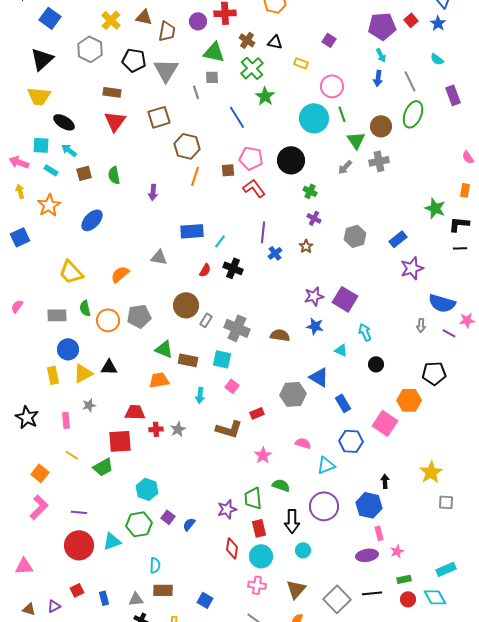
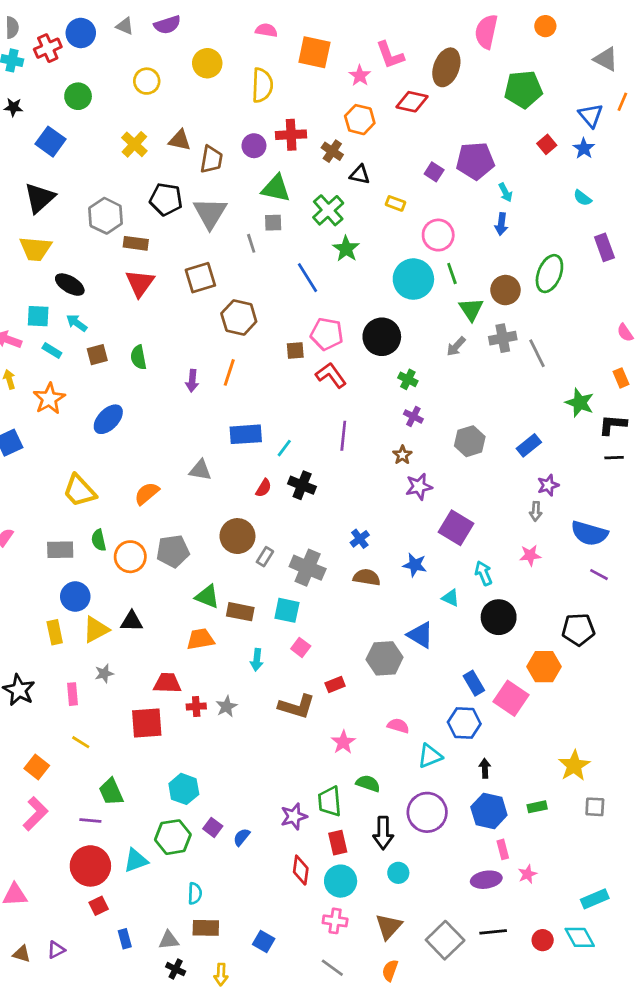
purple pentagon: (382, 26) -> (475, 161), moved
brown cross: (247, 40) -> (332, 151), moved
gray hexagon: (90, 49) -> (106, 216), moved
gray line: (410, 81) -> (537, 353), moved
orange line: (195, 176) -> (229, 372), moved
orange rectangle: (465, 190) -> (621, 378), turned -32
blue cross: (275, 253) -> (360, 539), moved
purple star: (412, 268) -> (548, 485), size x0.7
purple star: (314, 296) -> (419, 487), moved
pink star: (467, 320) -> (530, 555), moved
gray arrow: (421, 325) -> (536, 511), moved
black circle: (376, 364) -> (499, 617), size x1.6
blue rectangle: (343, 403) -> (474, 683), moved
green trapezoid: (103, 467) -> (111, 792), moved, turned 95
black arrow: (385, 481) -> (485, 768), moved
green rectangle: (404, 579) -> (537, 807), moved
red square: (77, 590) -> (99, 906), moved

